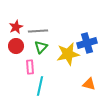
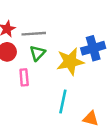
orange triangle: (89, 84) -> (91, 119), moved
cyan line: (40, 86) -> (63, 102), moved

